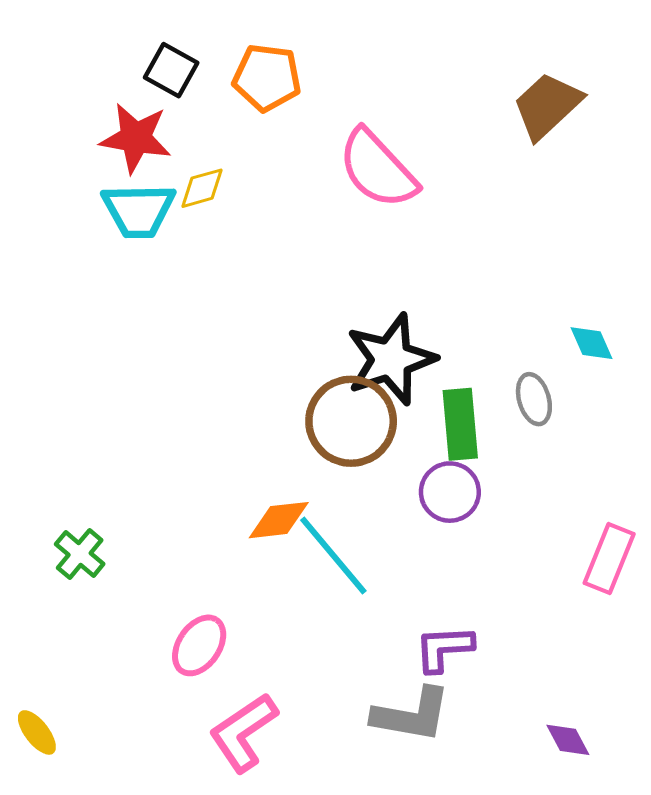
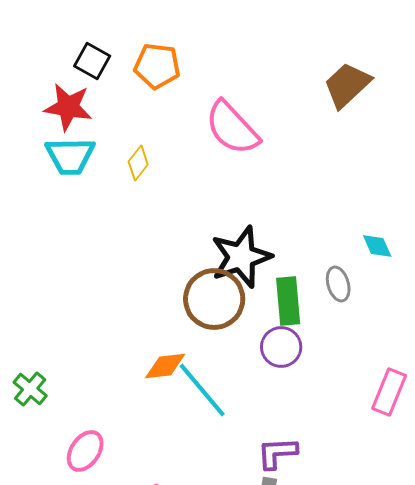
yellow diamond: (202, 188) -> (138, 163), moved, turned -36
pink ellipse: (199, 645) -> (85, 451), moved

